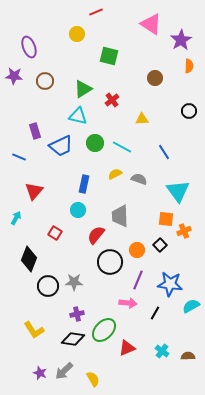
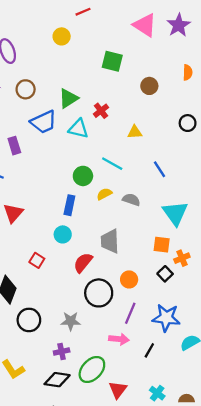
purple star: (181, 40) -> (179, 25), moved
green square: (109, 56) -> (112, 61), moved
cyan triangle: (78, 116) -> (78, 129), moved
green circle: (95, 143) -> (83, 176), moved
blue trapezoid: (61, 146) -> (44, 122), moved
black square: (160, 245) -> (165, 274), moved
gray star: (74, 282) -> (71, 321), moved
red triangle: (127, 348) -> (118, 390), turned -30

